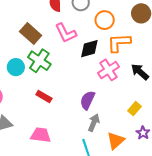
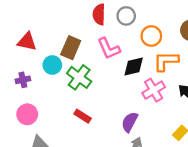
brown rectangle: (31, 33) -> (71, 48), turned 70
cyan circle: (16, 67) -> (52, 65), moved

